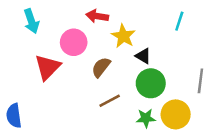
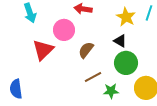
yellow star: (123, 36) -> (126, 17), moved
green star: (146, 118) -> (111, 91), moved

